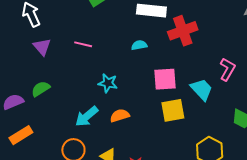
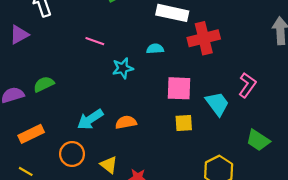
purple triangle: (42, 47) -> (19, 35), moved, turned 36
cyan star: (108, 83) -> (123, 68), moved, turned -30
yellow square: (173, 110) -> (184, 123), size x0.7
orange rectangle: (21, 135) -> (31, 134), moved

